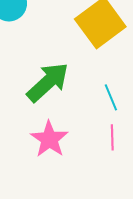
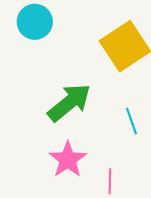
pink line: (112, 137) -> (110, 181), moved

